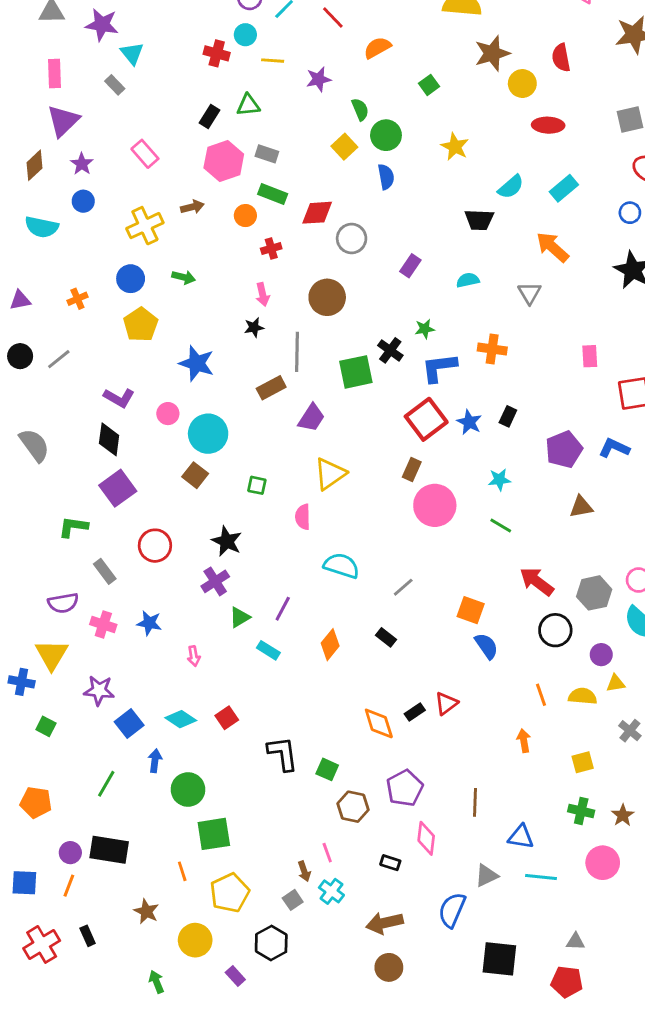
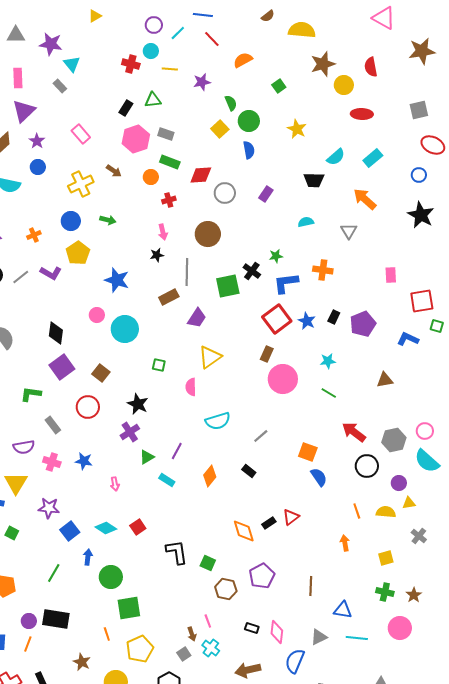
brown arrow: (192, 207) -> (114, 171), turned 49
purple rectangle: (410, 266) -> (266, 194), moved
purple L-shape: (119, 398) -> (51, 273), moved
purple pentagon: (564, 449) -> (363, 324), moved
brown square: (195, 475) -> (101, 373), moved
cyan semicircle: (342, 566) -> (218, 421), turned 145
pink diamond: (426, 838) -> (277, 632), moved

